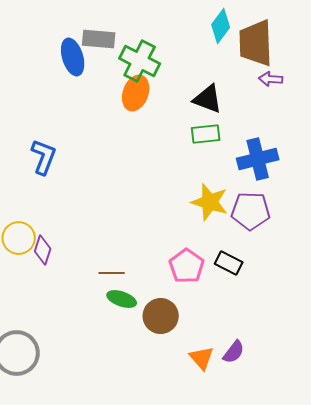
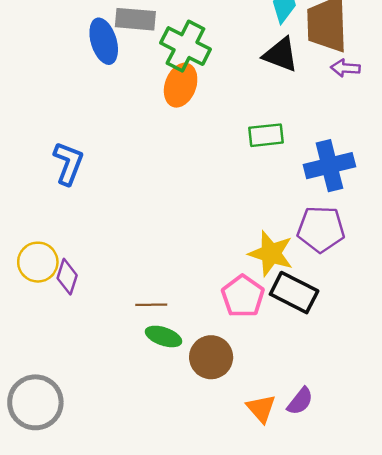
black triangle: (208, 99) -> (281, 55), moved
yellow star: (210, 202) -> (271, 254), moved
black rectangle: (229, 263) -> (294, 293), size x1.4

